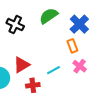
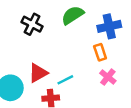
blue cross: (79, 24) -> (109, 26), turned 30
cyan line: (53, 70) -> (65, 80), moved

